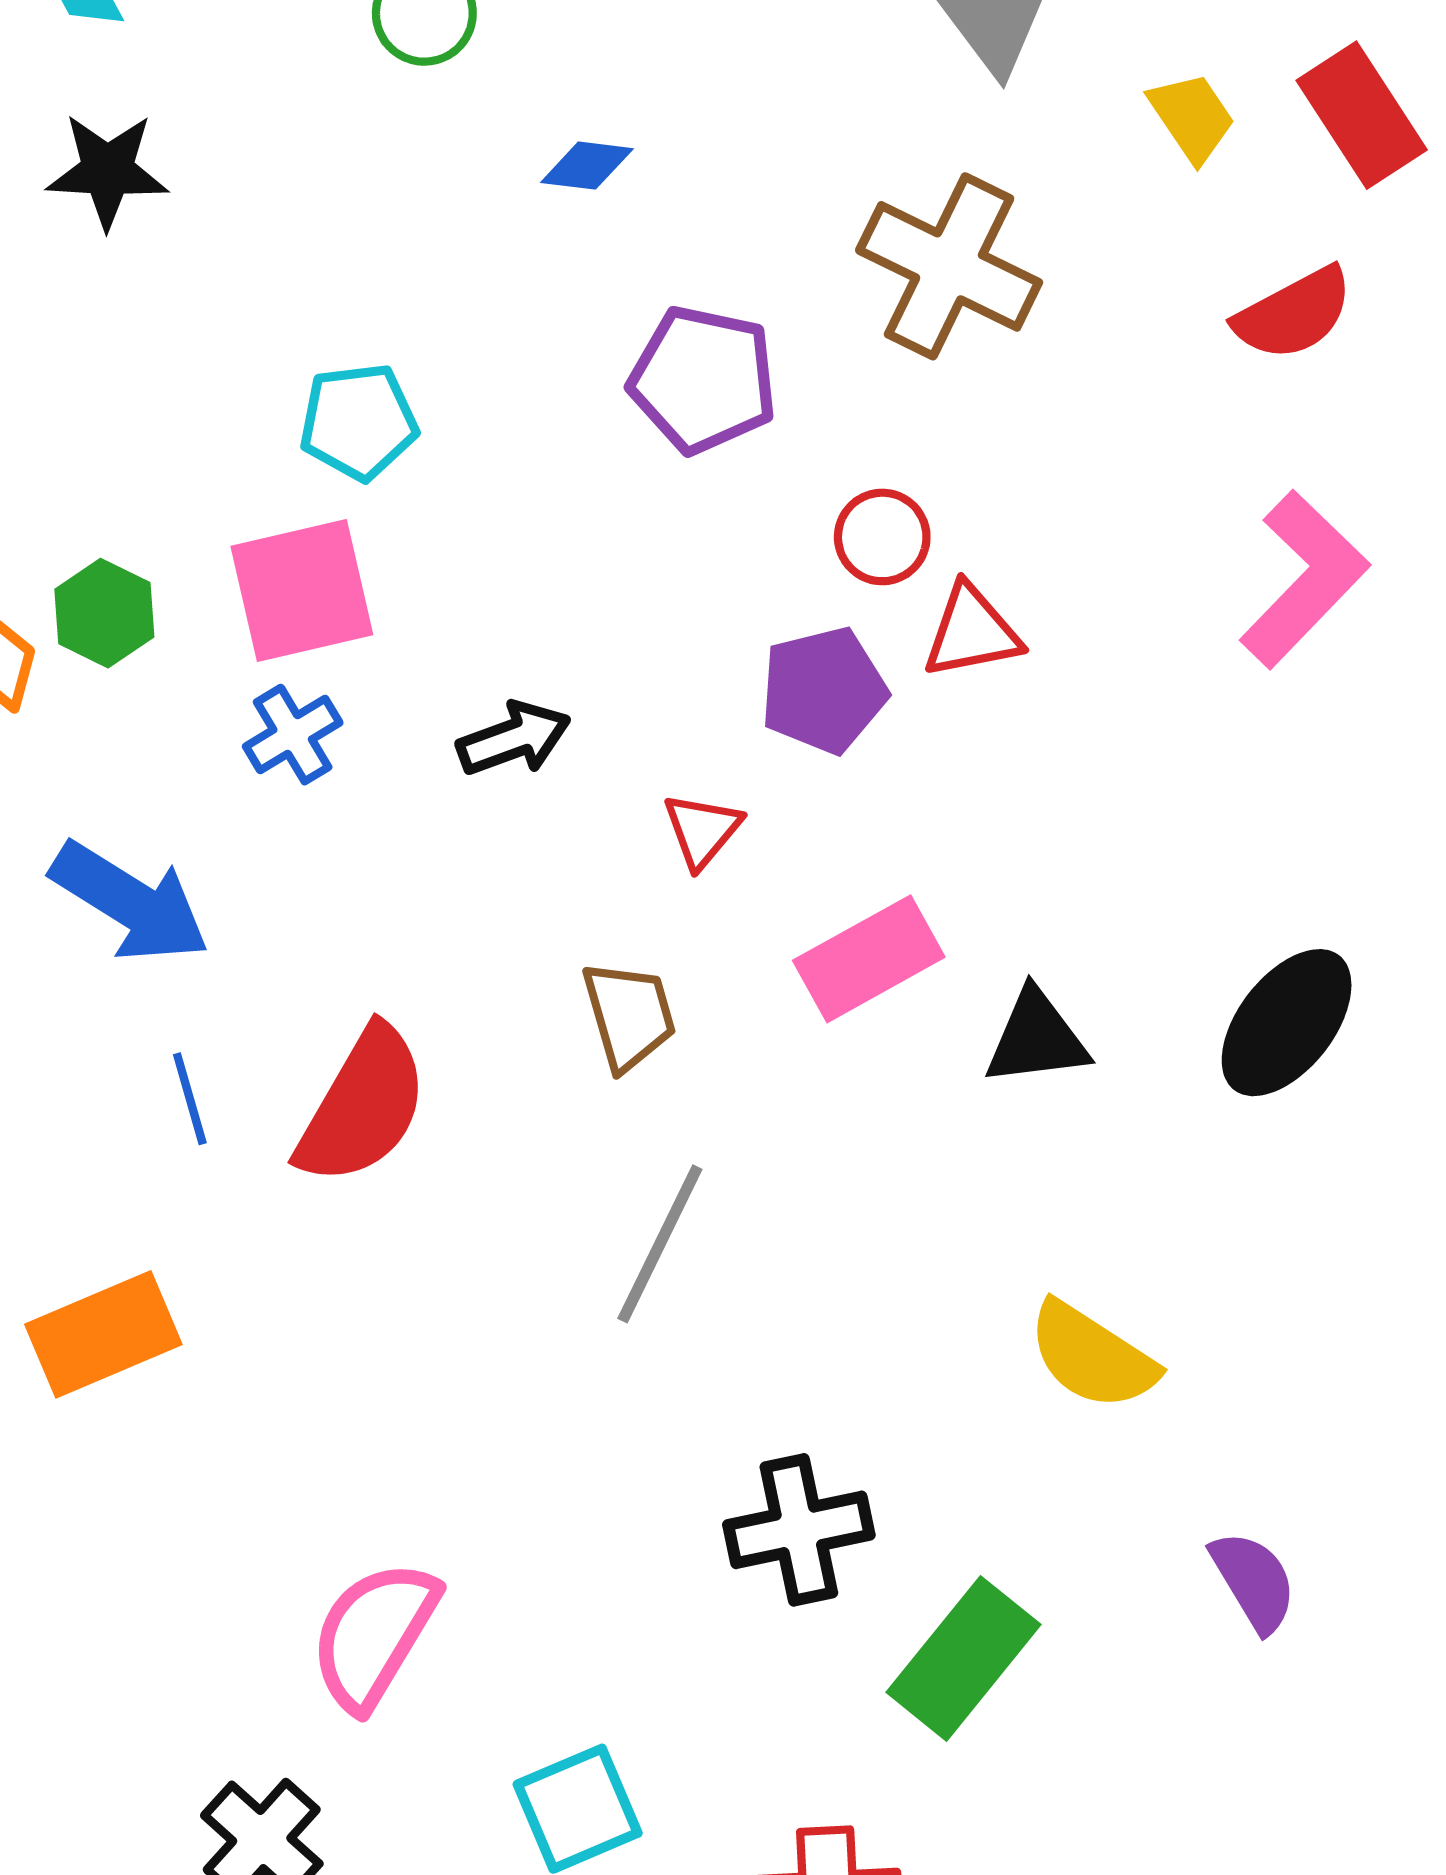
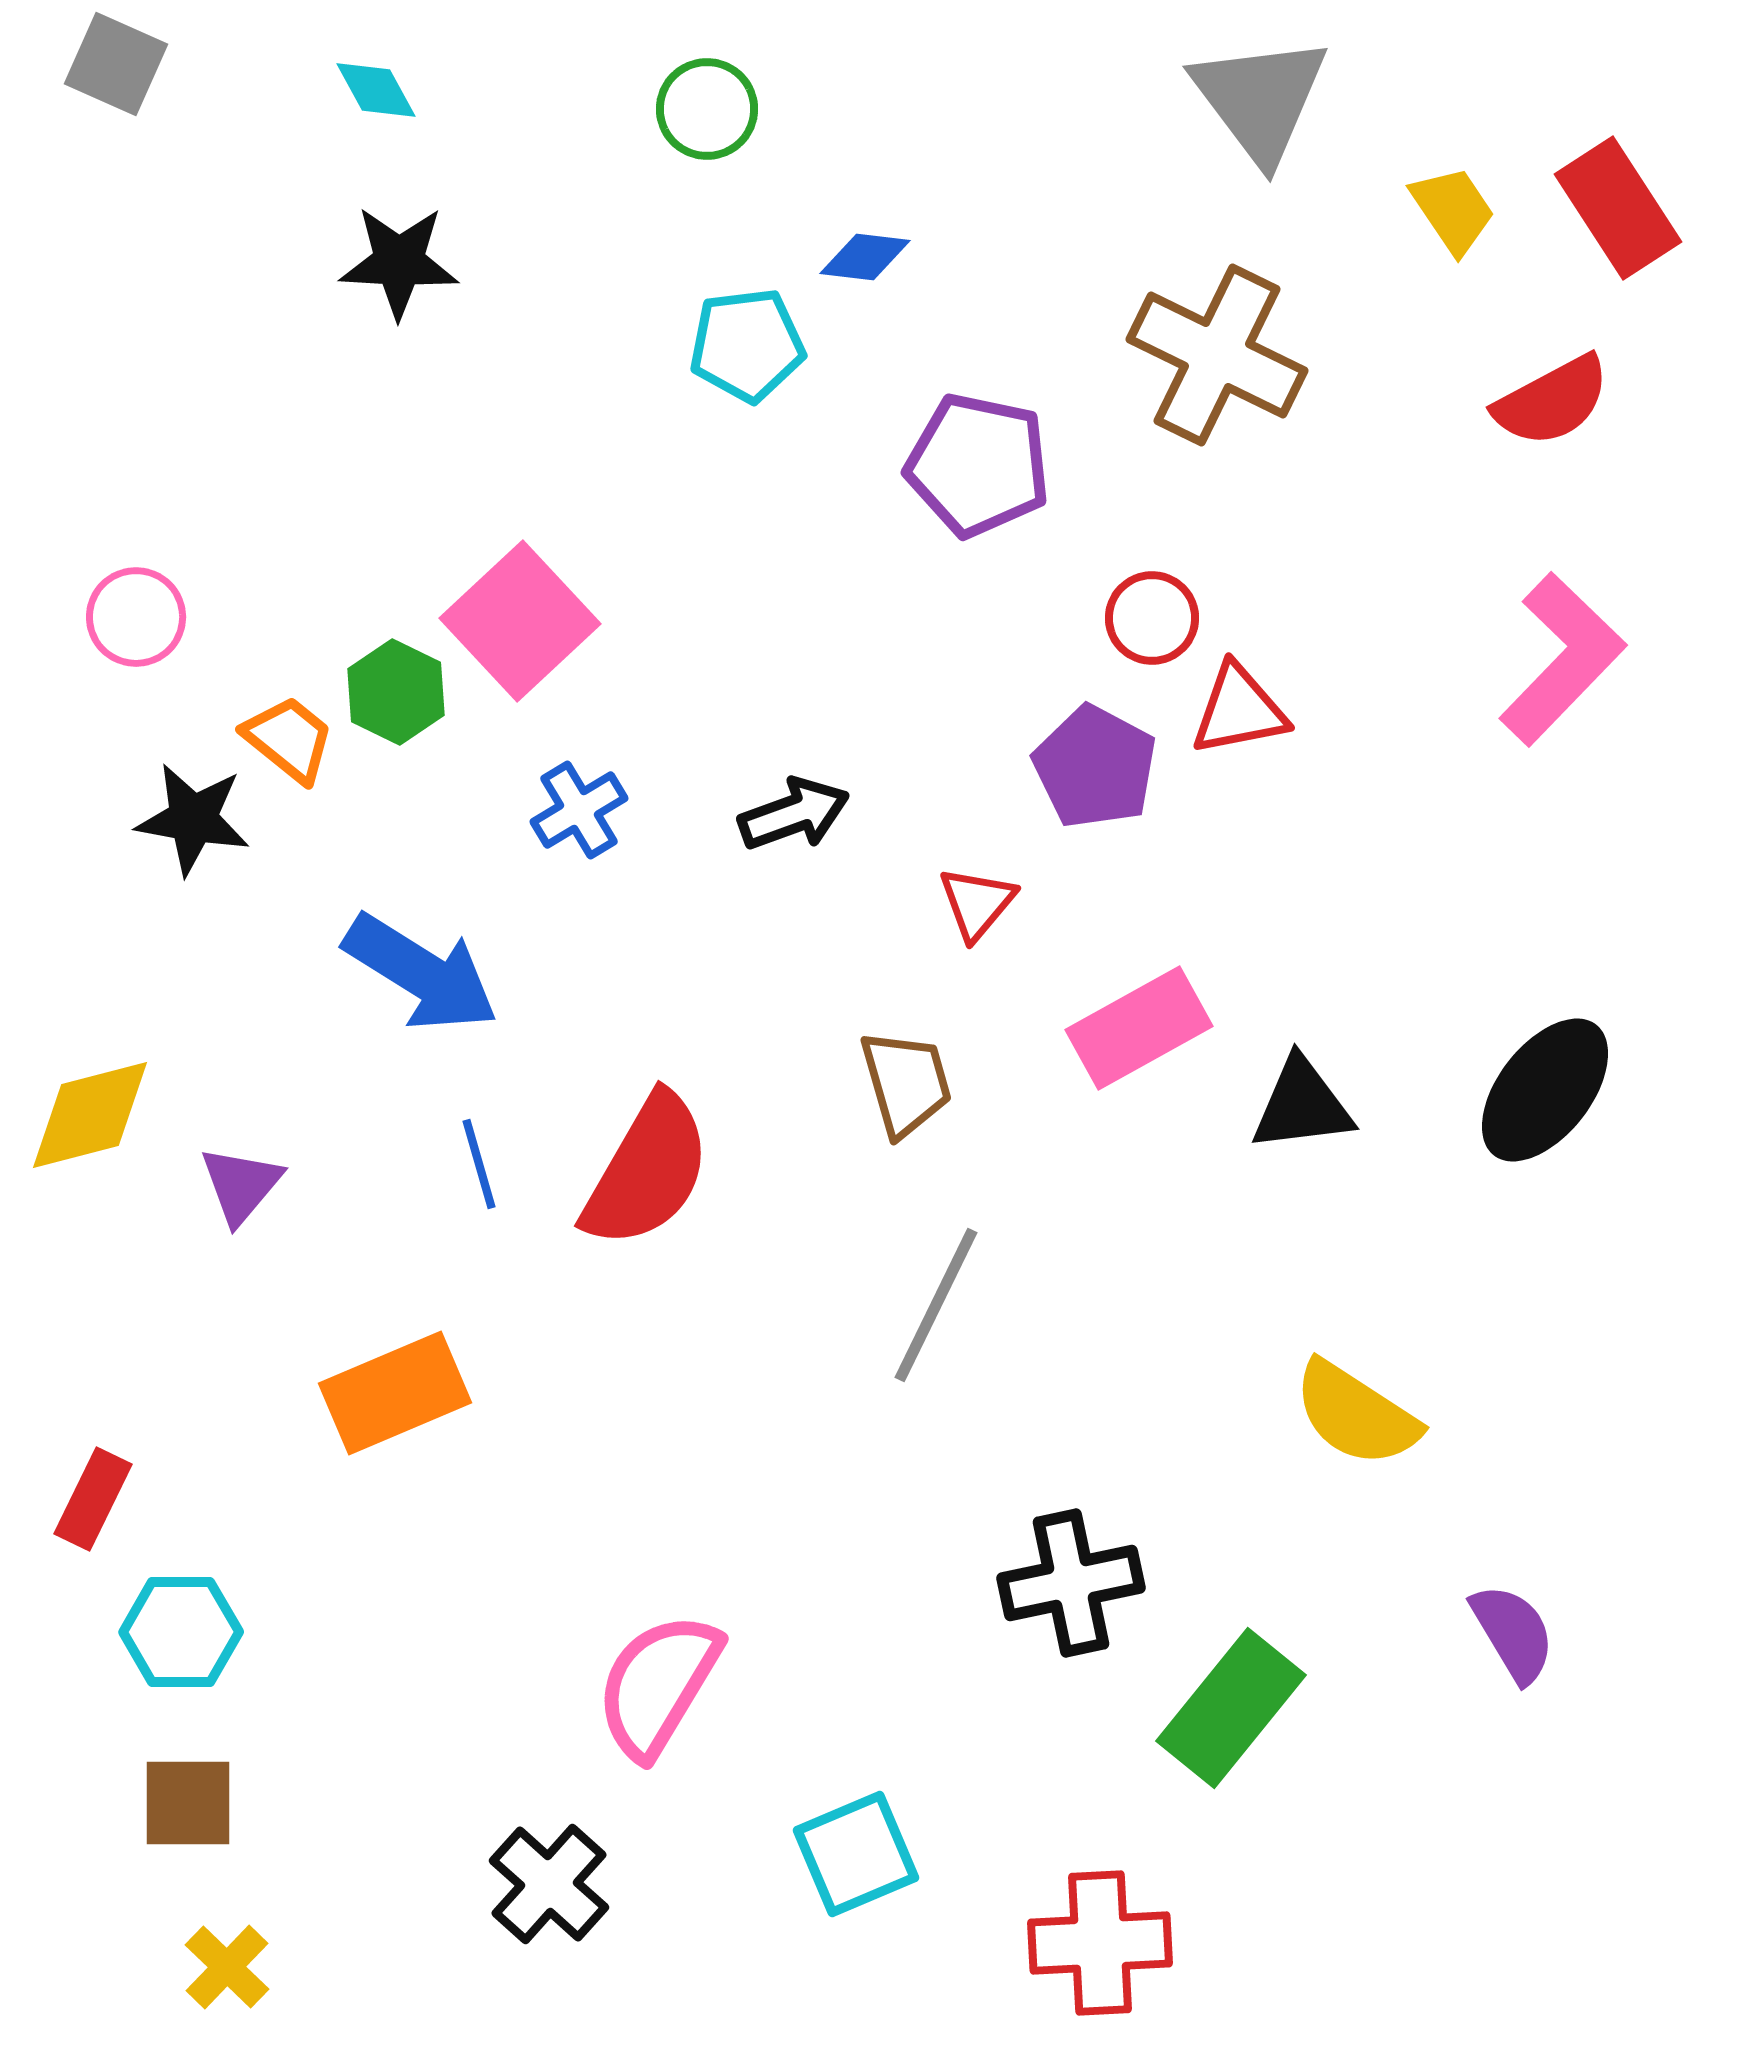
cyan pentagon: (358, 422) -> (747, 345), moved
pink square: (302, 590) -> (520, 621), moved, turned -30
purple pentagon: (824, 690) -> (1095, 767), turned -30

